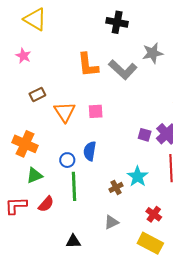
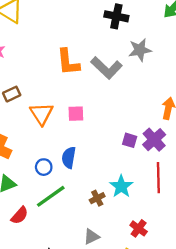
black cross: (117, 22) -> (116, 16), moved
green line: (74, 186) -> (51, 196), turned 56

